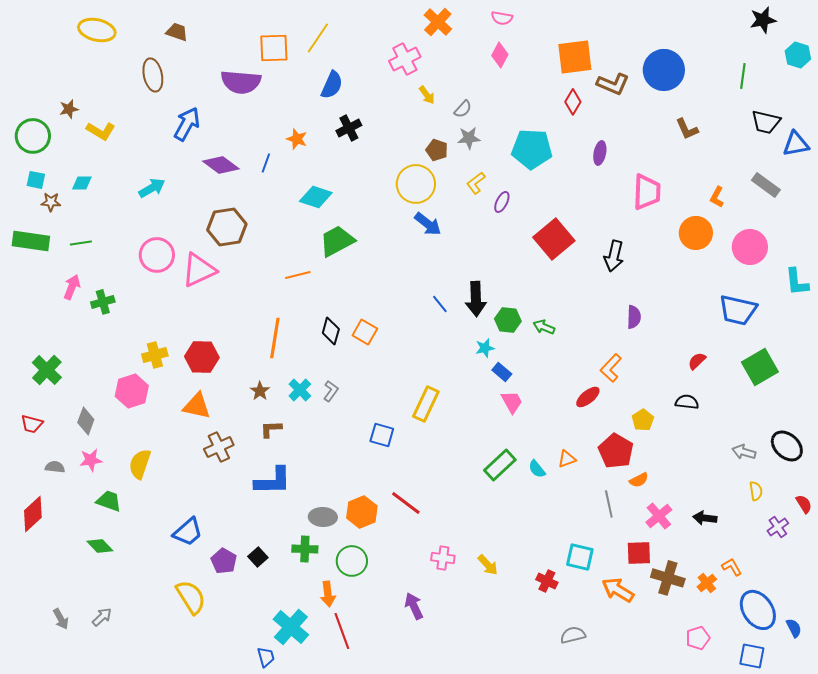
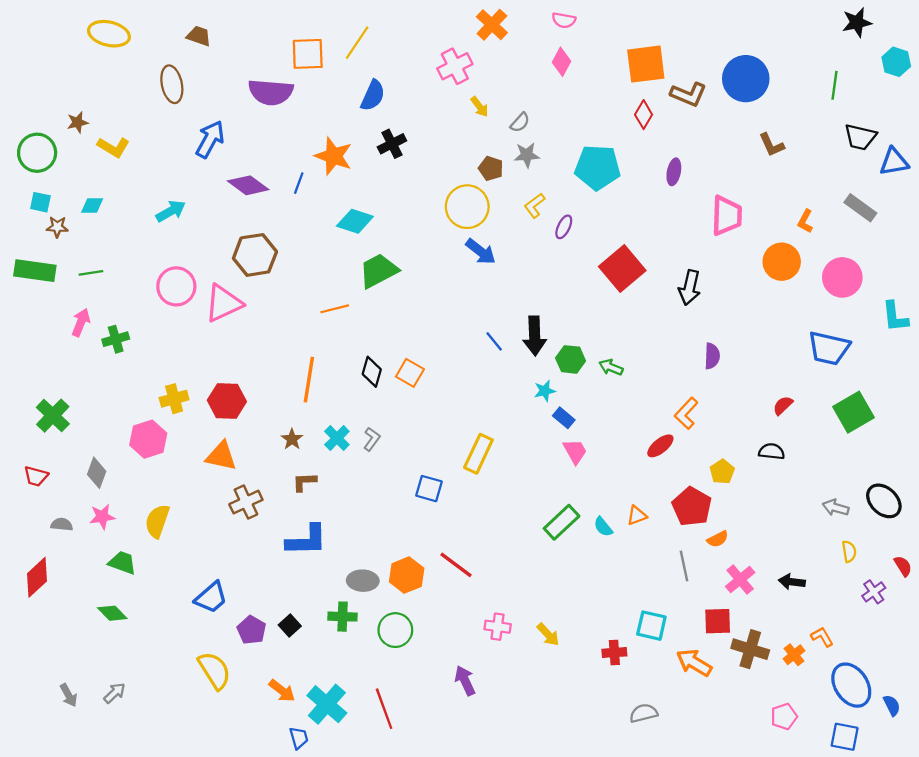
orange star: (297, 139) -> (334, 156), size x1.6
red cross: (547, 581) -> (614, 653), turned -30
orange arrow: (328, 594) -> (282, 691), moved, turned -45

